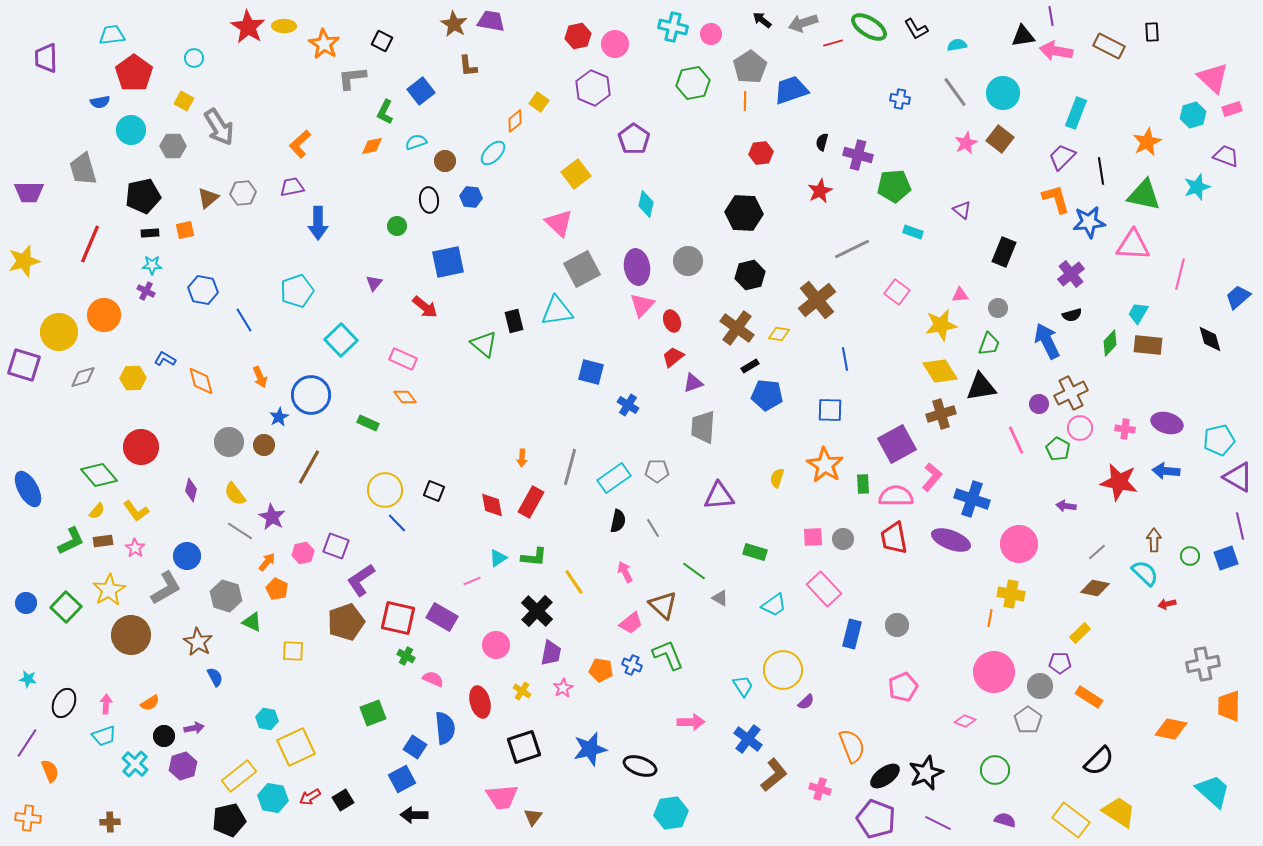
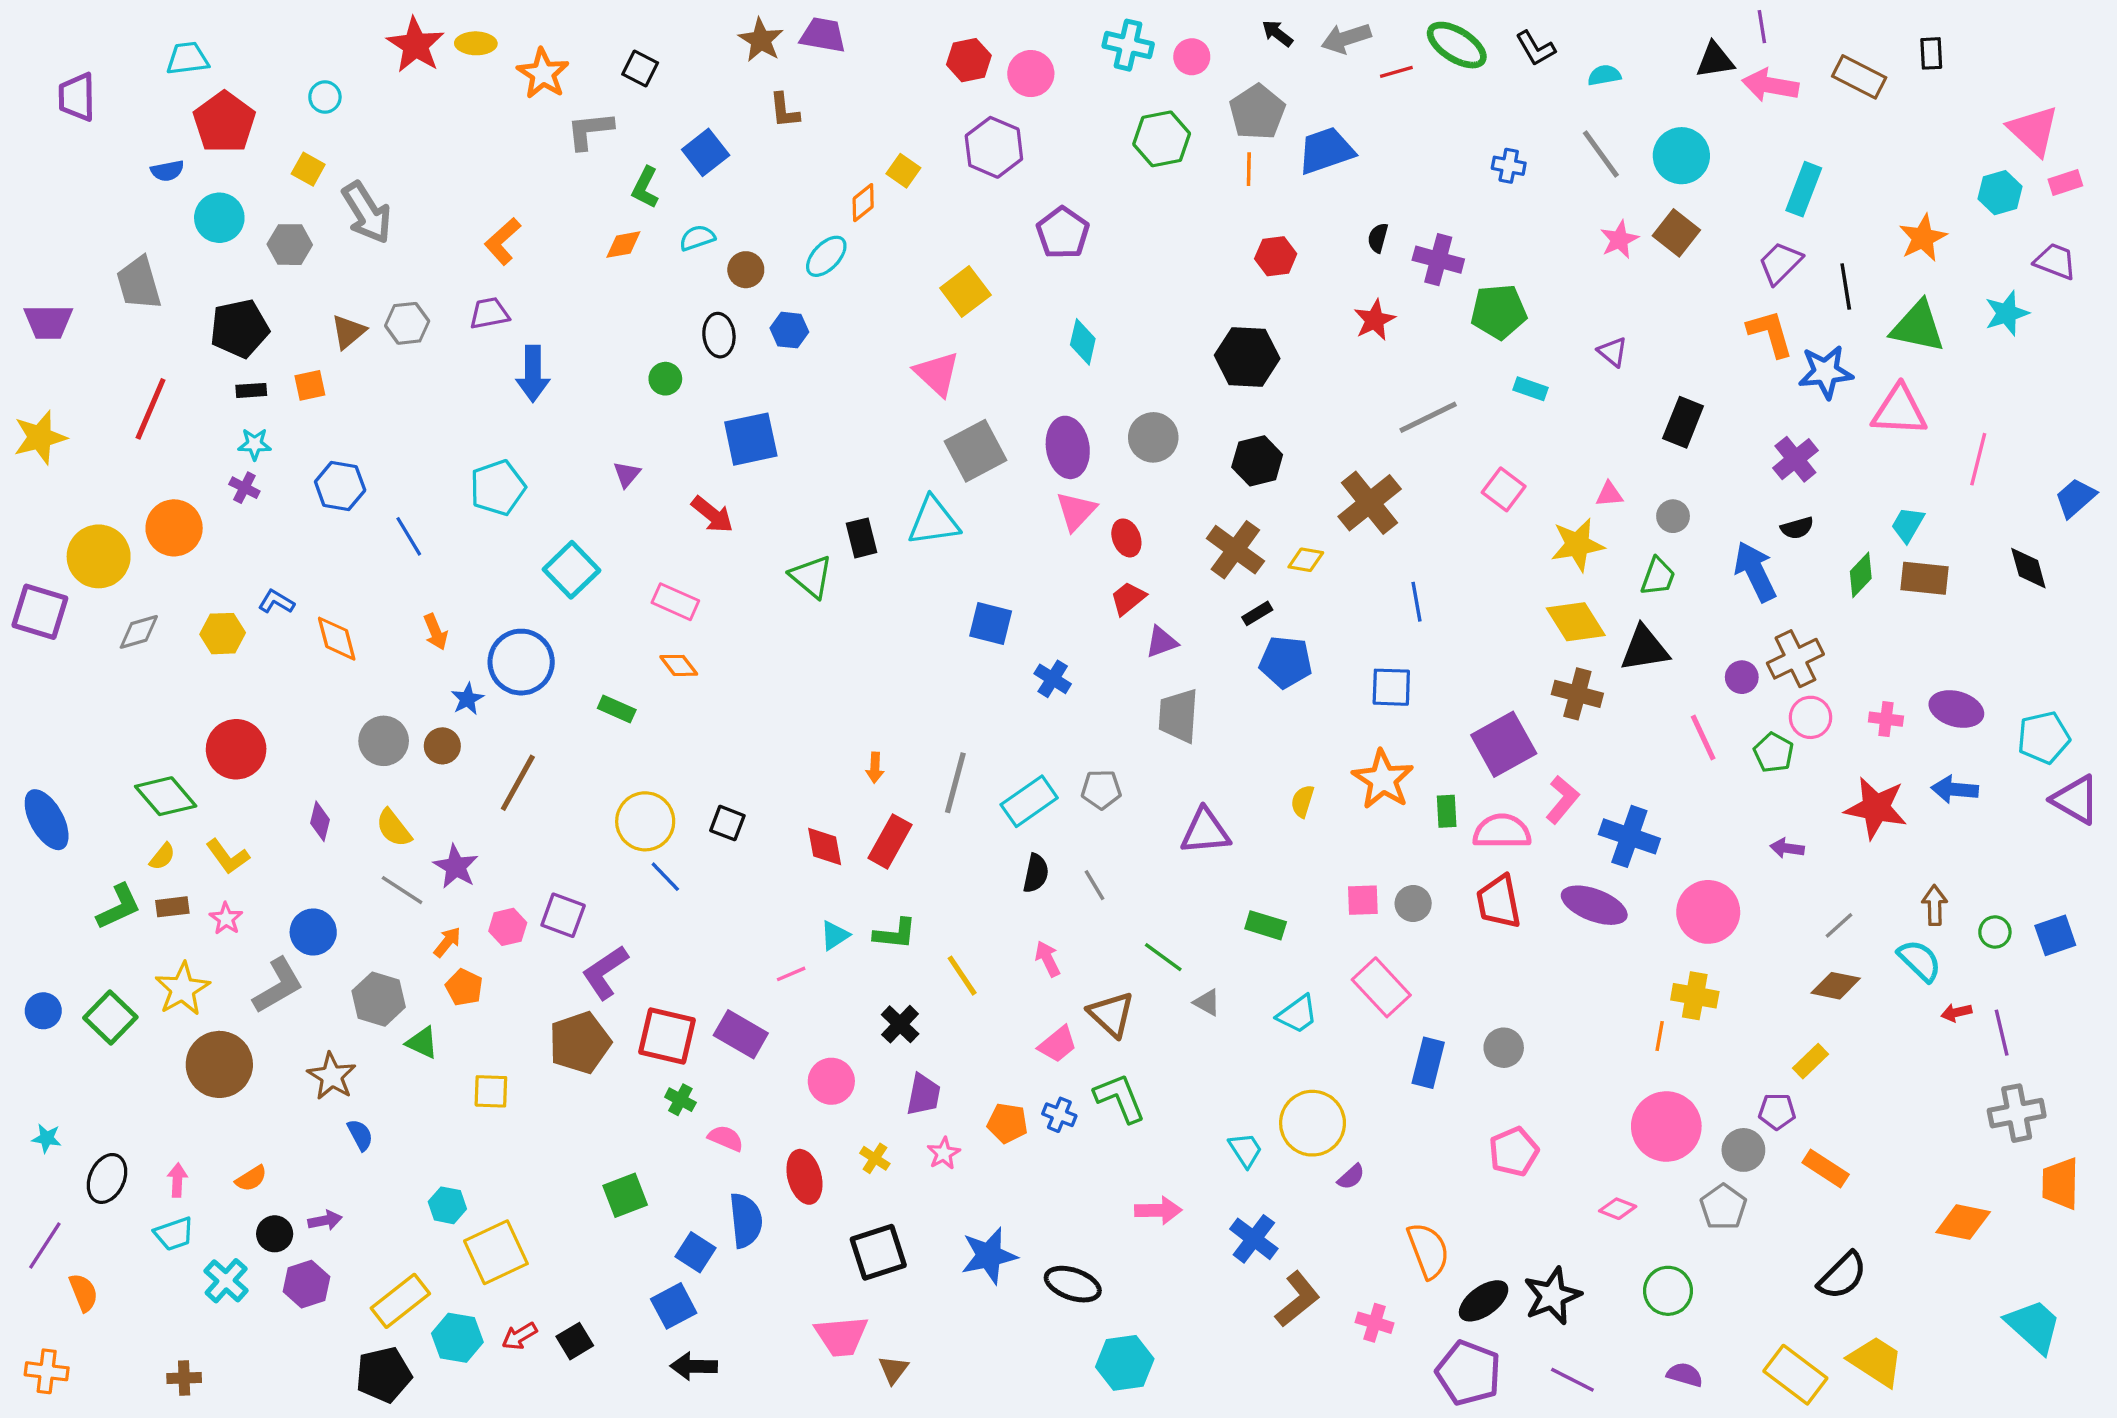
brown cross: (941, 414) -> (1577, 694), turned 32
purple line: (1240, 526) -> (2002, 1033), moved
black cross: (537, 611) -> (900, 1024), size x0.7

